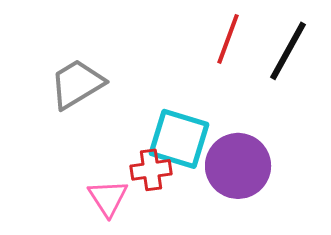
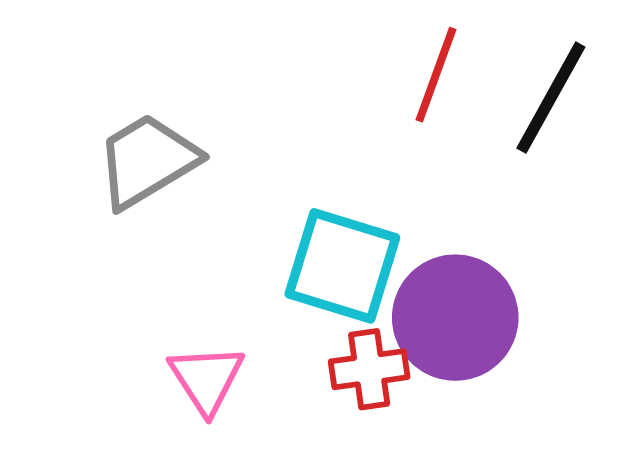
red cross: (151, 170) -> (369, 369), moved

